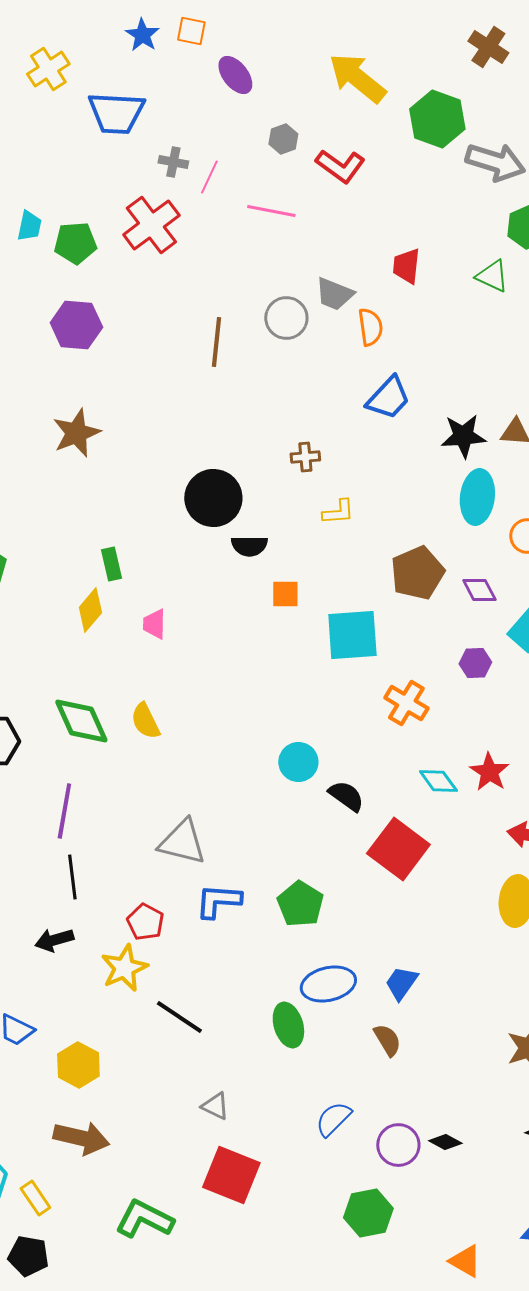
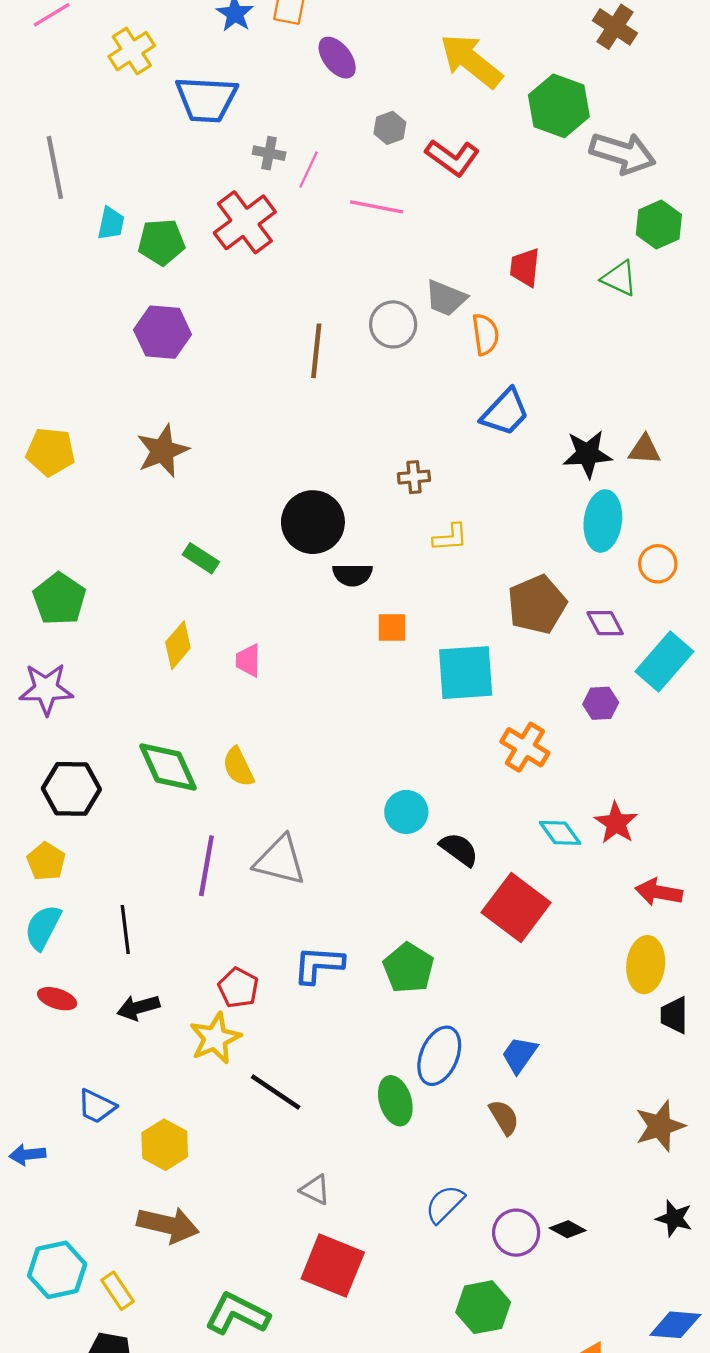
green rectangle: (111, 564) -> (201, 558), moved, turned -44
purple line: (64, 811) -> (206, 866), moved
gray triangle: (182, 842) -> (280, 860), moved
black line: (72, 877) -> (125, 929), moved
blue ellipse: (328, 984) -> (439, 1056), turned -54

